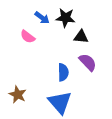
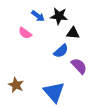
purple semicircle: (88, 62) -> (79, 66), moved
blue semicircle: (63, 72) -> (61, 51), moved, turned 49

